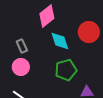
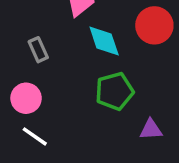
pink circle: (21, 67) -> (26, 98), moved

